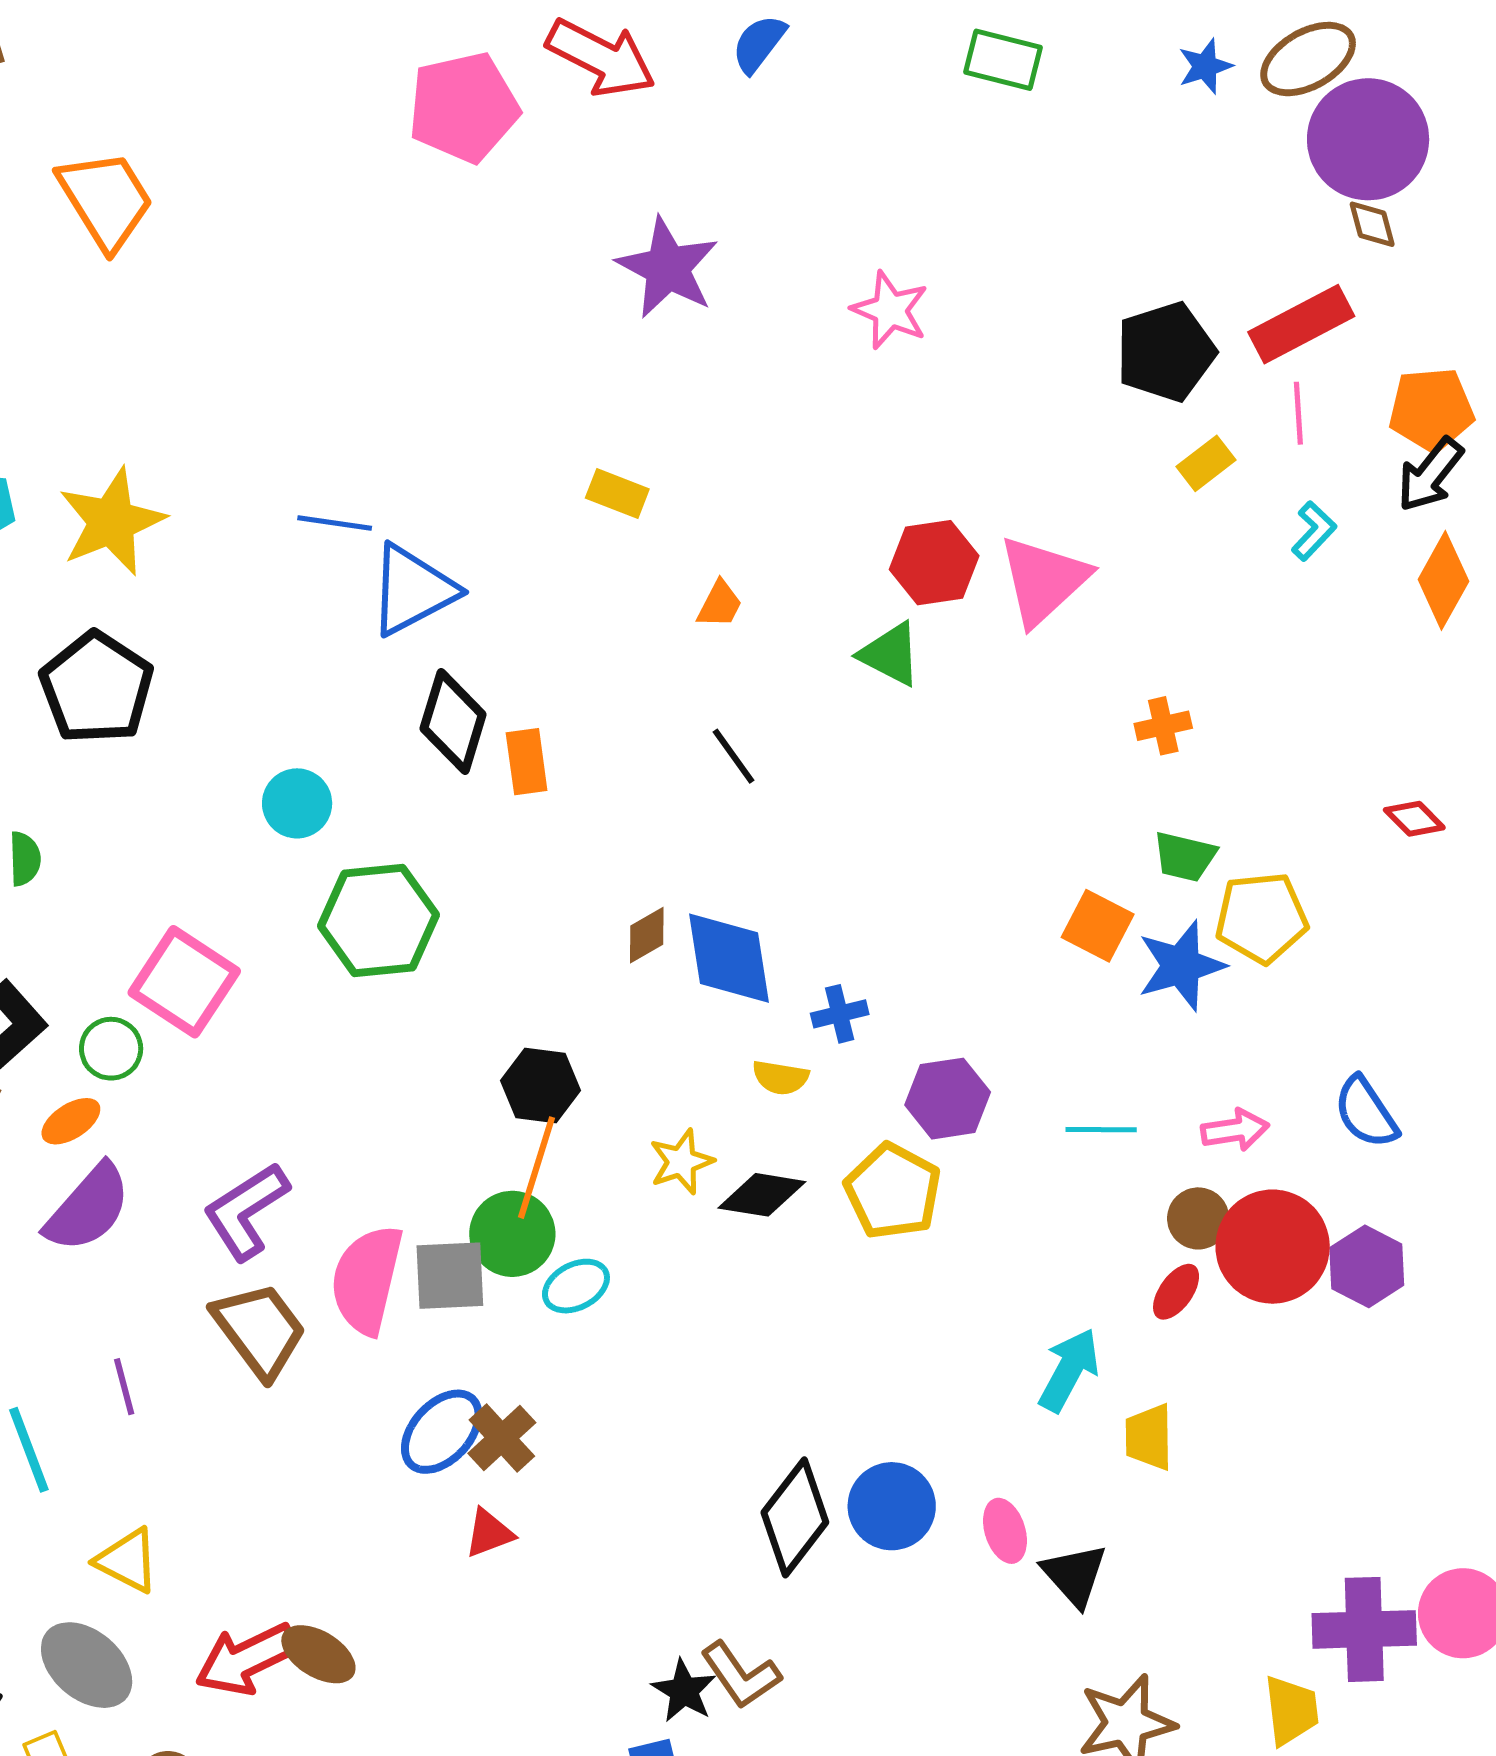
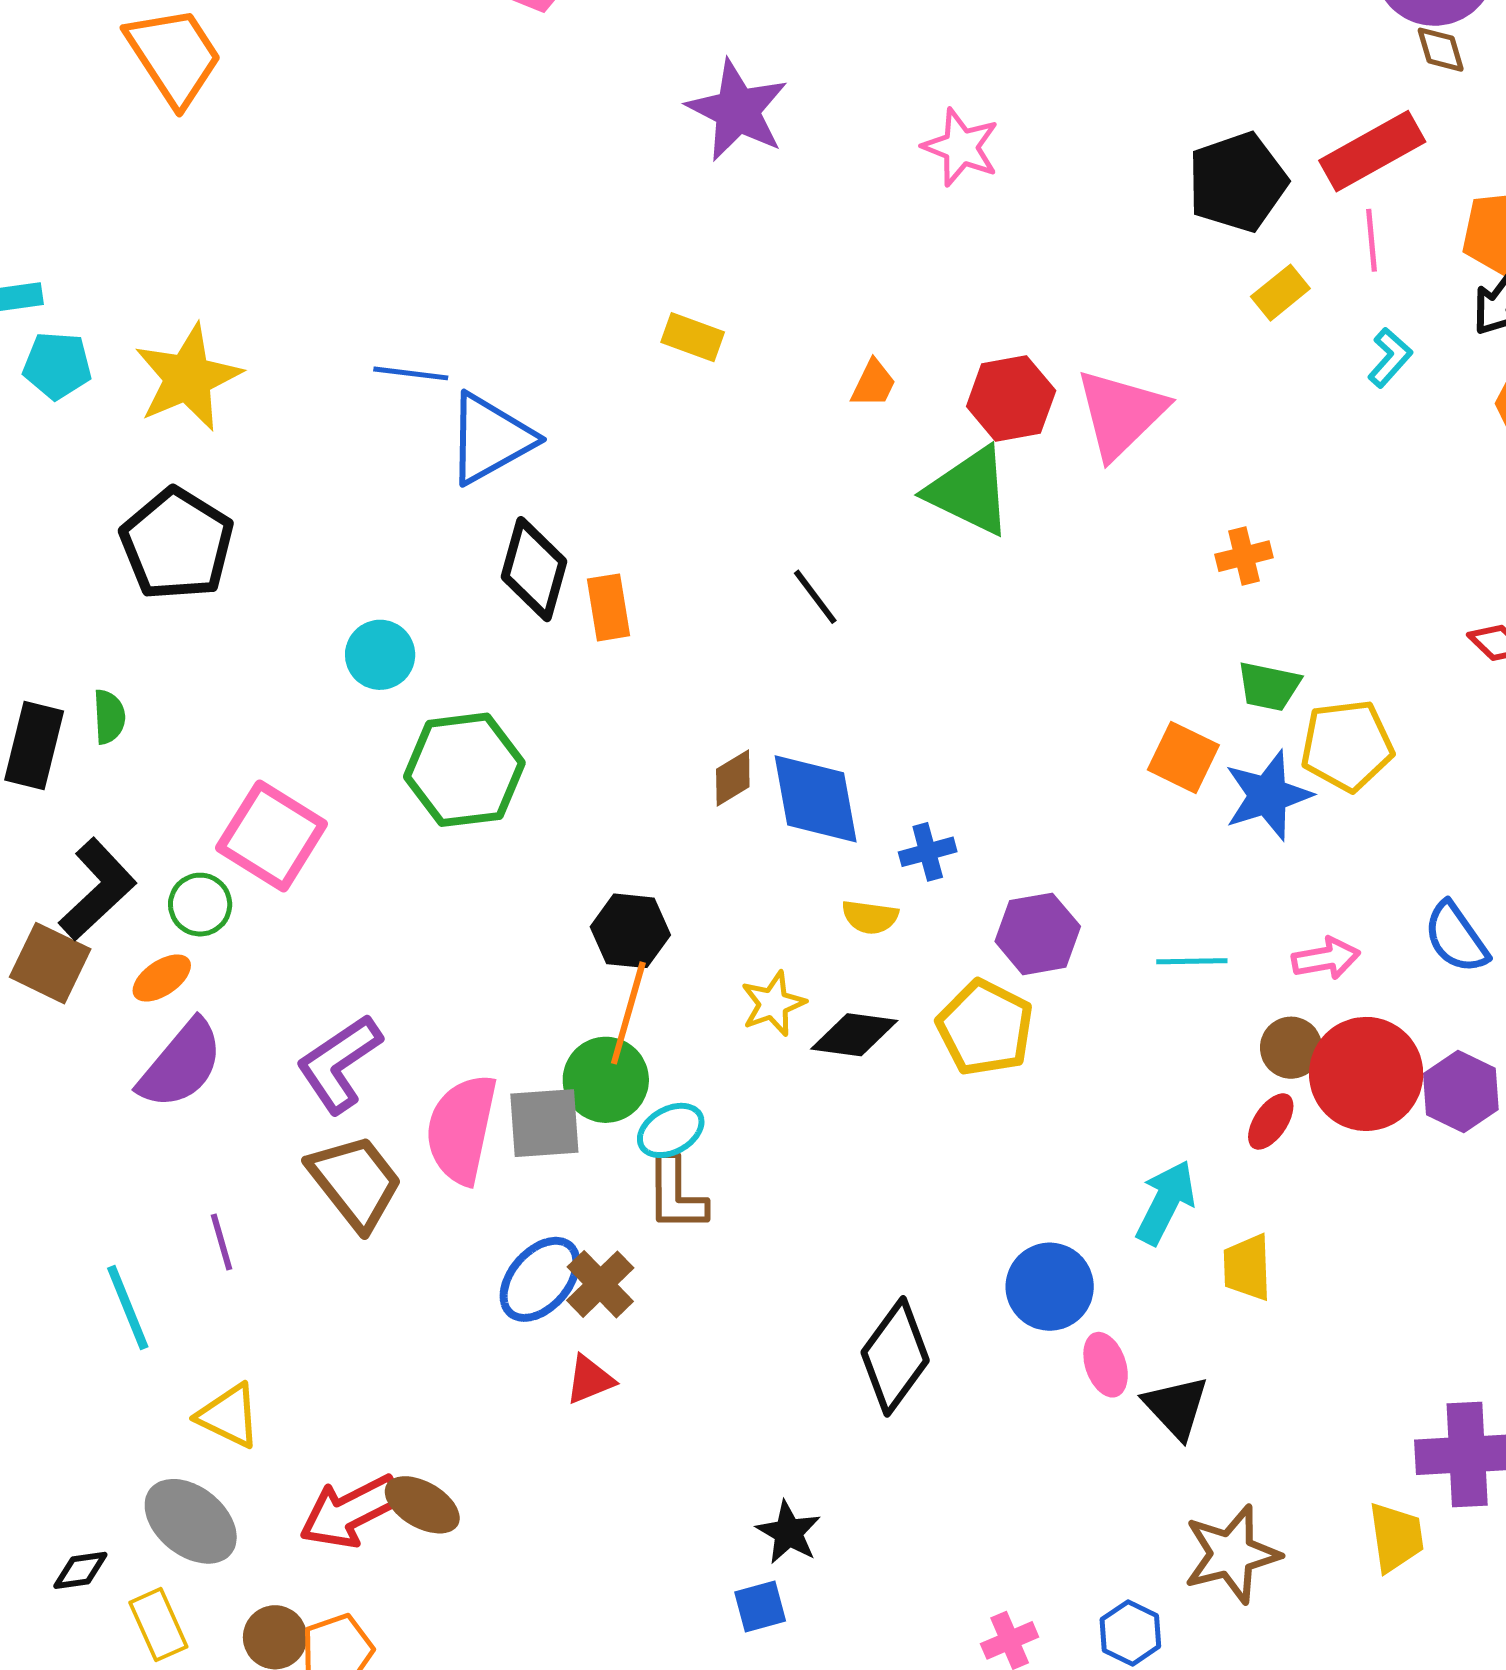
orange trapezoid: (720, 604) -> (873, 384), moved
green triangle: (890, 654) -> (969, 491), size x1.4
blue circle: (892, 1506) -> (1050, 1287), moved
brown L-shape: (741, 1675) -> (676, 1194), moved, turned 36

